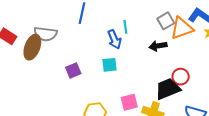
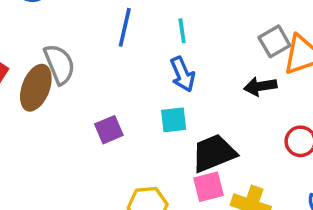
cyan line: (125, 27) -> (182, 31), moved
gray semicircle: (45, 34) -> (59, 64), turned -120
black trapezoid: (168, 89) -> (214, 153), moved

